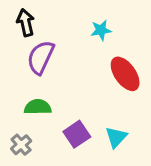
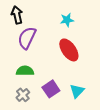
red ellipse: (125, 74) -> (69, 50), moved
gray cross: (21, 145) -> (23, 95), moved

